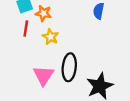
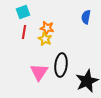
orange star: (43, 13) -> (47, 28), moved

